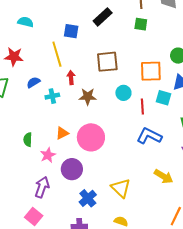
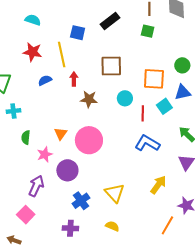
red star: (14, 57) -> (32, 52), moved
blue semicircle: (33, 82) -> (45, 80), moved
cyan cross: (52, 96) -> (13, 111), moved
cyan square: (163, 98) -> (164, 106), turned 35
orange triangle: (62, 133) -> (61, 134), turned -32
yellow arrow: (164, 176) -> (158, 185), turned -90

